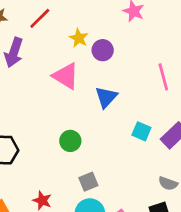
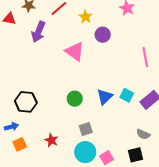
yellow star: (79, 38) -> (85, 17), moved
blue triangle: (106, 97) -> (105, 97), moved

